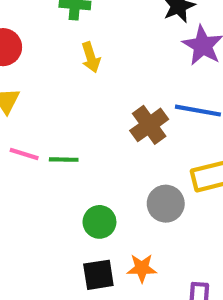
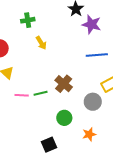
brown cross: (149, 125) -> (64, 84), moved
black square: (98, 275) -> (49, 145), moved

